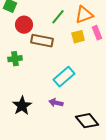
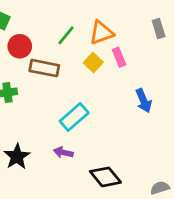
yellow square: (78, 37) -> (93, 63), turned -32

